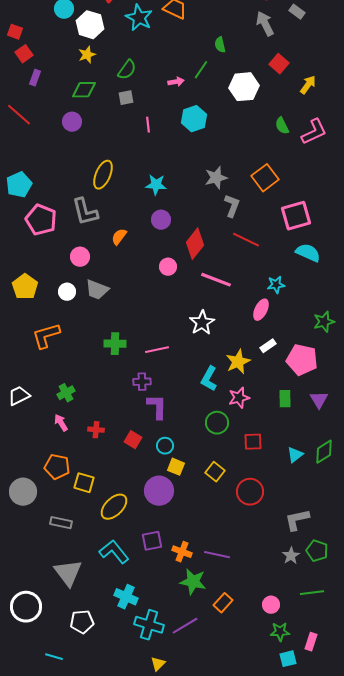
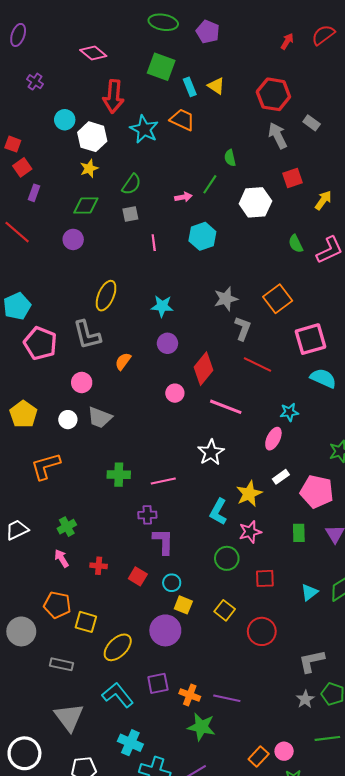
red square: (279, 64) -> (292, 178), turned 30
orange rectangle: (223, 603) -> (259, 756), moved

